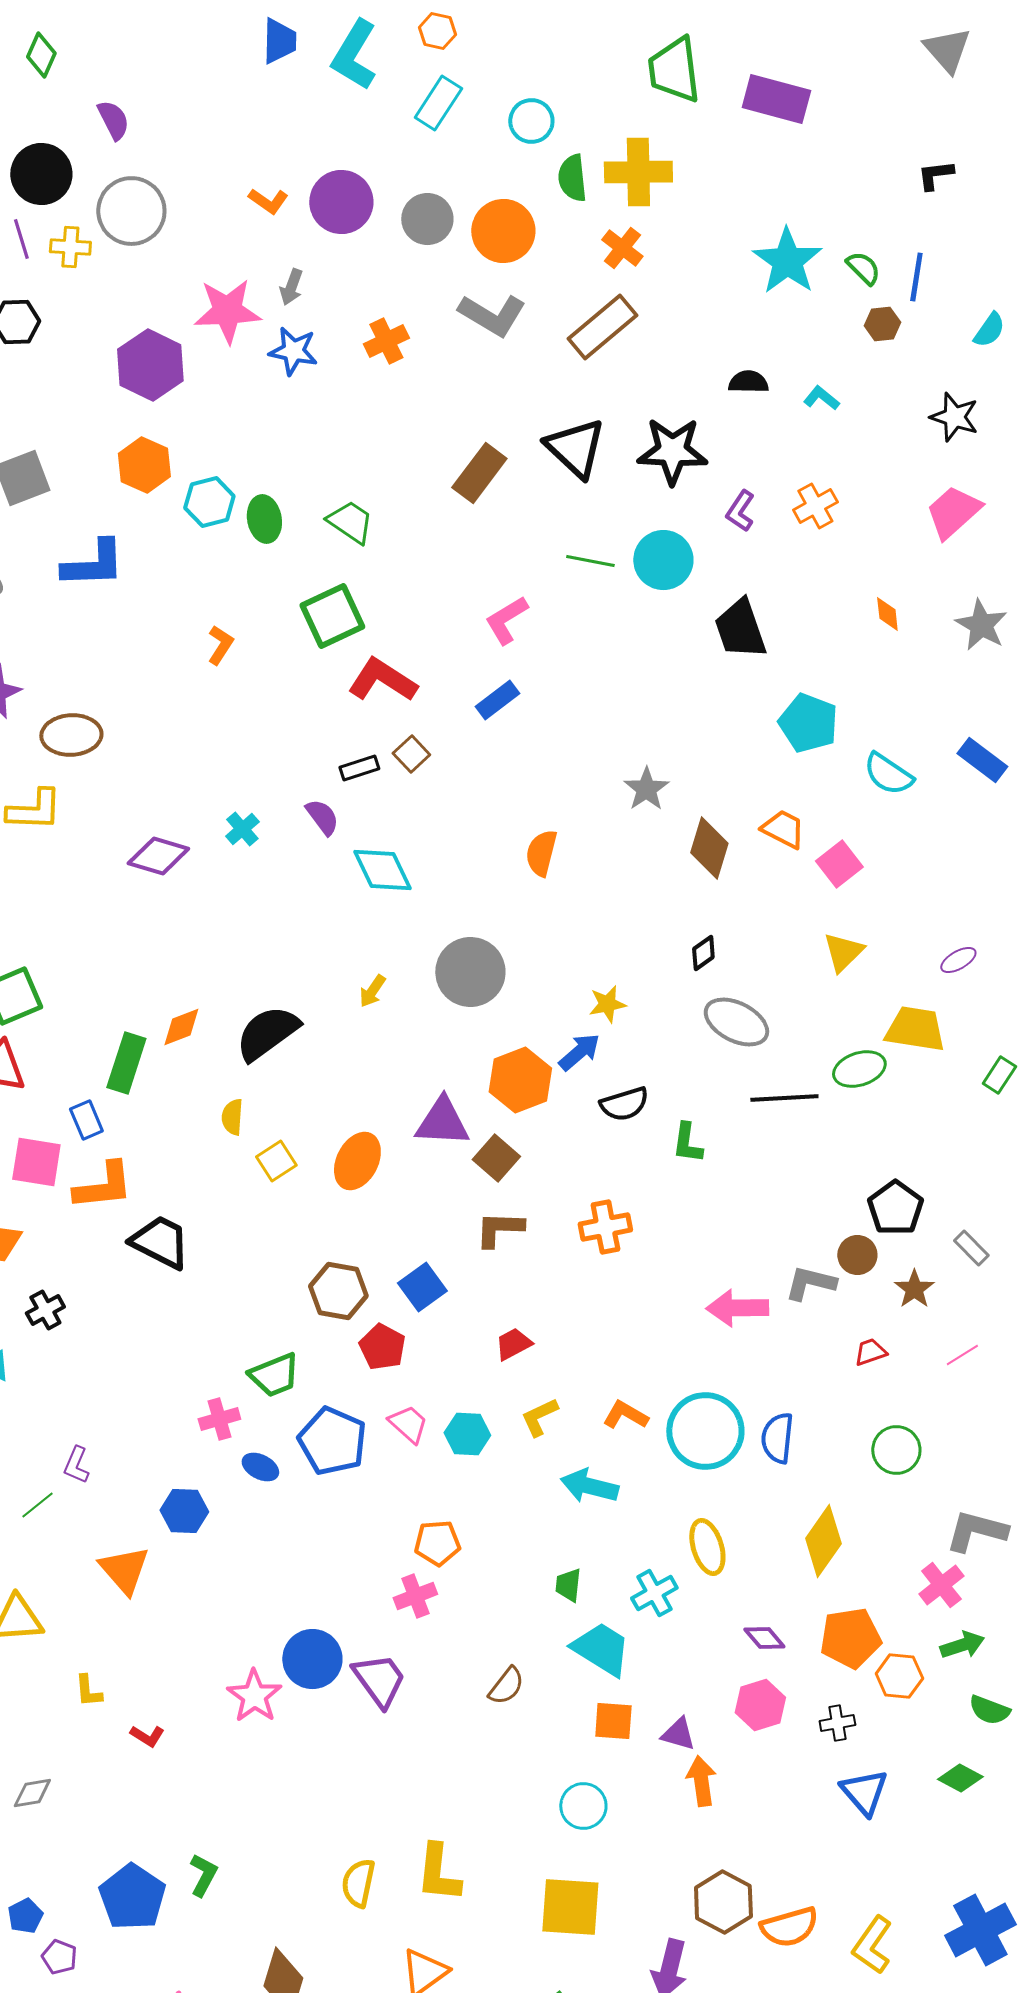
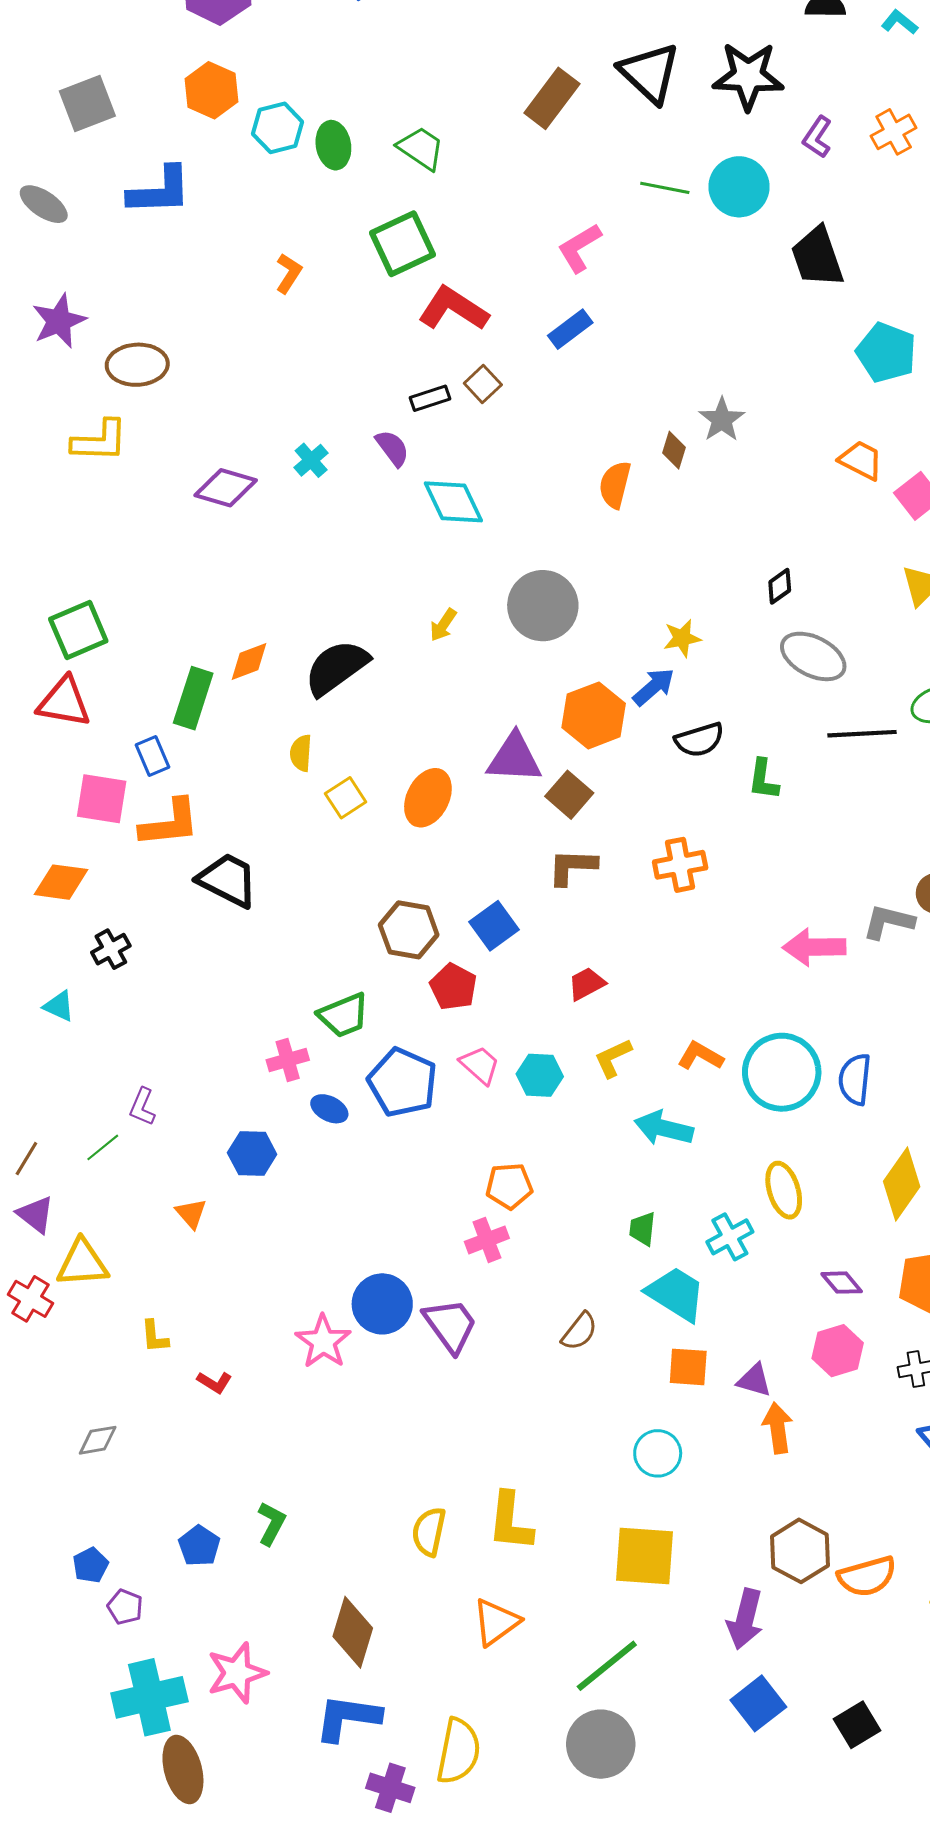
brown diamond: (709, 848) -> (674, 450), moved, size x0.6
orange triangle: (124, 1570) -> (191, 1213), size x0.6
blue pentagon: (132, 1897) -> (199, 1546), size x0.6

